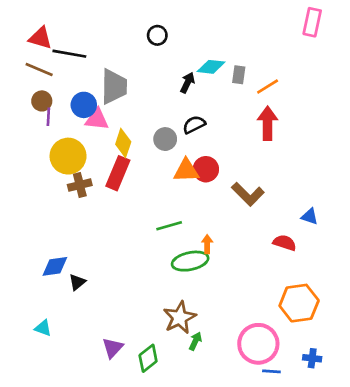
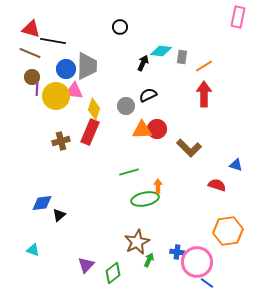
blue circle: (84, 105) -> (66, 69), moved
yellow circle: (68, 156) -> (56, 96), moved
blue cross: (312, 358) -> (177, 252), moved
blue line: (271, 371) -> (207, 283), turned 32

